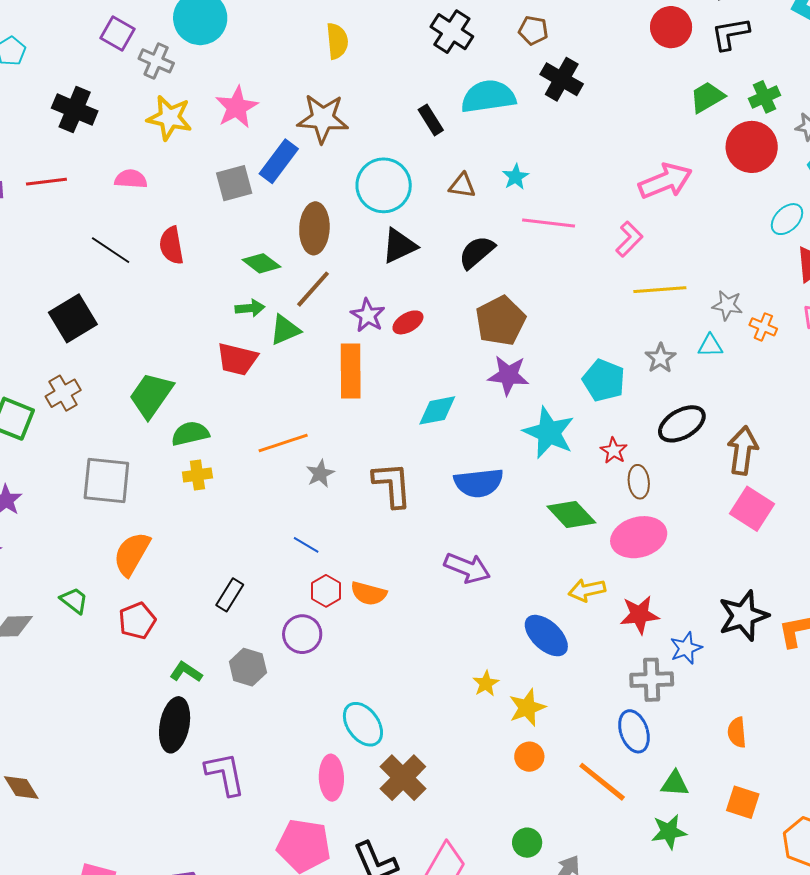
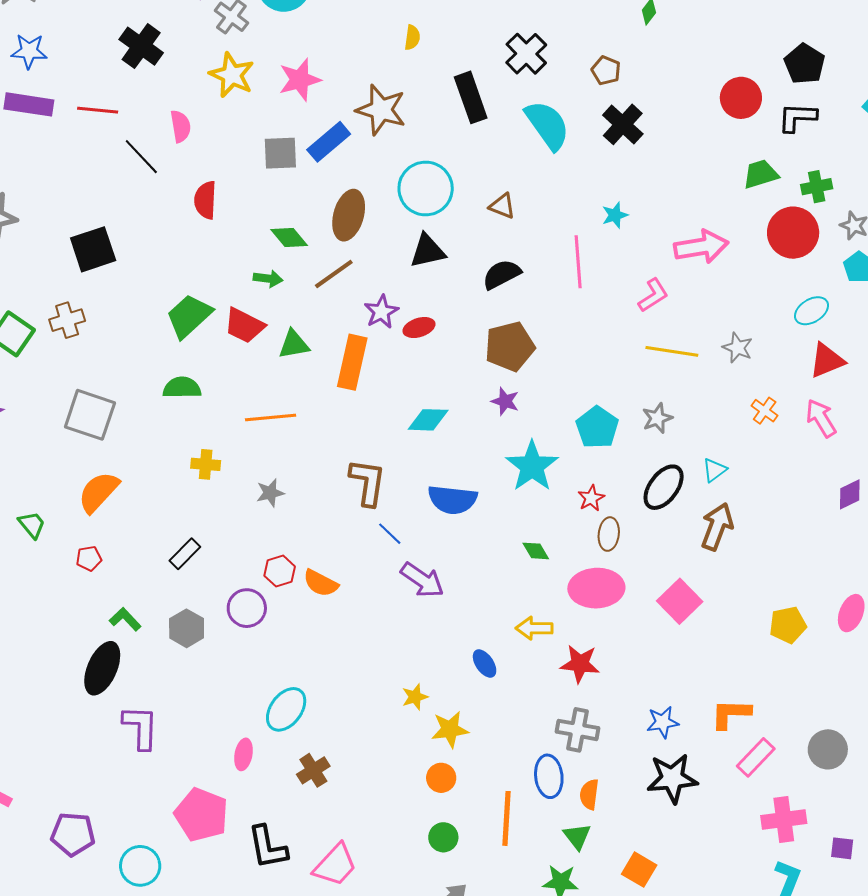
yellow semicircle: (337, 41) -> (412, 37), size x0.7
cyan semicircle: (488, 97) -> (547, 125), turned 50
black rectangle: (431, 120) -> (471, 97), moved, size x1.6
cyan star: (516, 177) -> (615, 215), moved
pink semicircle: (131, 179) -> (180, 126), turned 64
pink line: (549, 223) -> (578, 262), turned 66
black line: (111, 250) -> (141, 157), moved
gray star: (727, 305) -> (738, 348), moved
green triangle: (285, 330) -> (294, 344), moved
cyan triangle: (710, 346) -> (714, 470), moved, turned -48
purple star: (508, 375) -> (505, 401), size x0.7
green trapezoid: (151, 395) -> (189, 316), moved
black ellipse: (682, 424) -> (664, 487), turned -36
gray star: (320, 474) -> (270, 493), moved
yellow cross: (197, 475) -> (206, 464), moved
pink square: (752, 509) -> (680, 601), moved
green diamond: (571, 514) -> (536, 551), size x0.6
blue line: (306, 545) -> (390, 534), moved
black star: (743, 616) -> (672, 778), moved
red pentagon: (137, 621) -> (89, 558), size x0.7
blue ellipse: (546, 636) -> (485, 664), size x0.6
blue star: (686, 648) -> (663, 722), moved
cyan ellipse: (363, 724) -> (286, 709), turned 60
orange semicircle: (737, 732) -> (589, 794), moved
pink ellipse: (331, 778) -> (243, 754), size x0.7
brown cross: (403, 778) -> (313, 770), size x0.7
orange line: (602, 782) -> (507, 818), turned 42
green triangle: (675, 784) -> (577, 836), turned 36
green circle: (527, 843) -> (443, 837), moved

